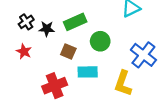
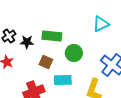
green rectangle: (75, 22) -> (52, 36), turned 30

